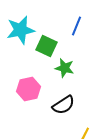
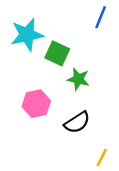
blue line: (77, 26) -> (101, 17), moved

